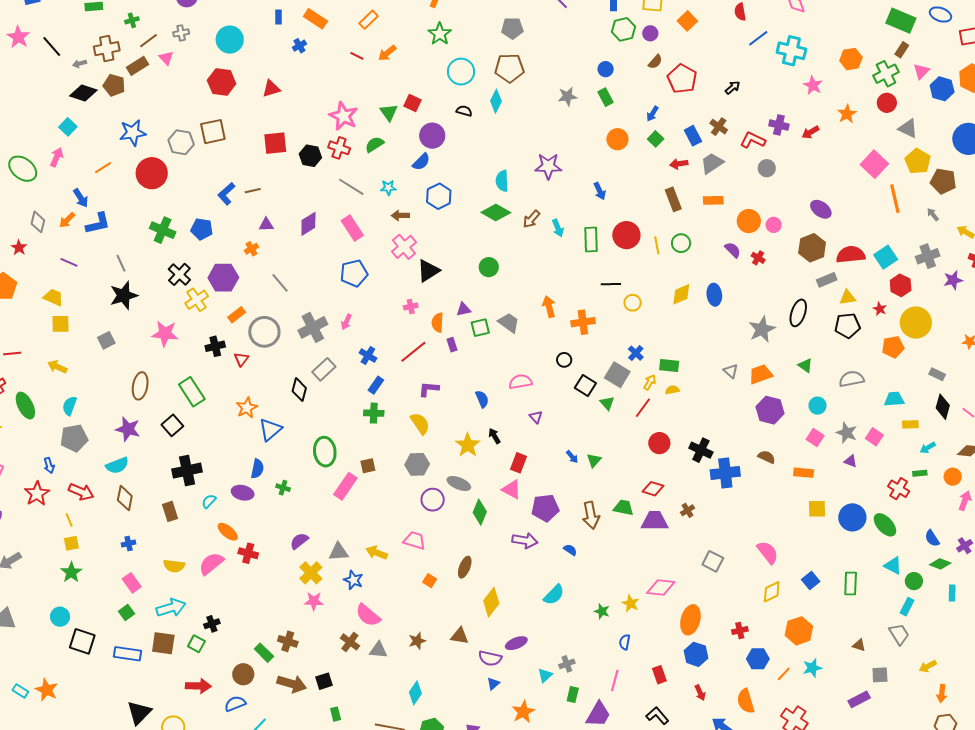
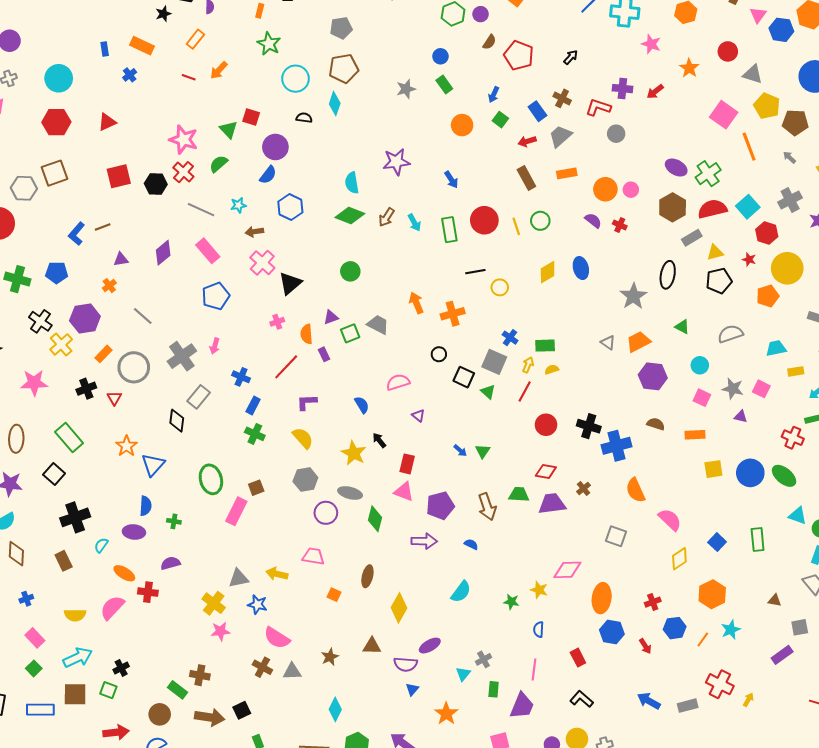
green cross: (886, 74) -> (708, 174), moved
red cross: (339, 148) -> (183, 172), turned 30
green cross: (374, 413) -> (255, 434), turned 30
purple semicircle: (299, 541) -> (170, 563), moved, turned 30
red arrow: (700, 693) -> (645, 646), moved
orange semicircle: (746, 701) -> (636, 490), moved

